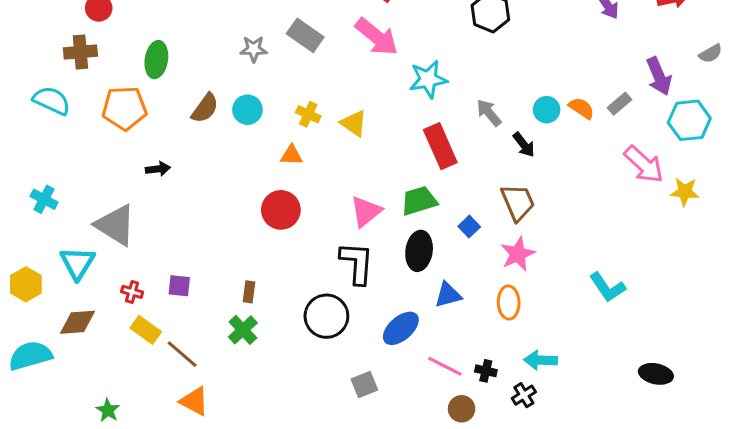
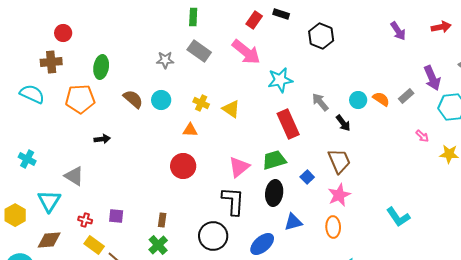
brown semicircle: (205, 108) -> (133, 99), turned -85
pink arrow: (644, 164) -> (422, 136), size x0.5
gray triangle: (115, 225) -> (74, 176), size x0.7

